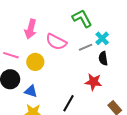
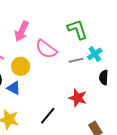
black semicircle: (103, 58) -> (104, 78), moved
blue triangle: (31, 91) -> (14, 88), moved

